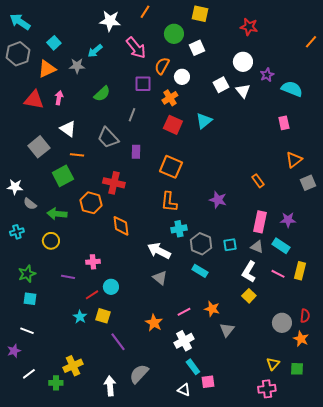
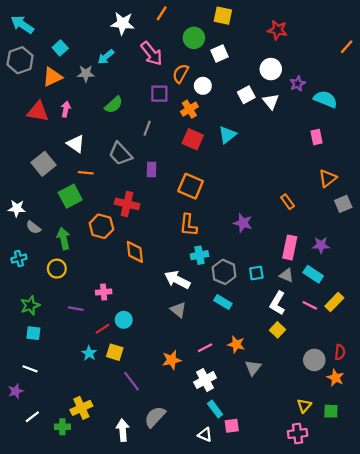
green arrow: (57, 214) -> (64, 238), turned 72
yellow rectangle: (300, 271) -> (334, 302), turned 30
orange star: (154, 323) -> (172, 360), turned 30

